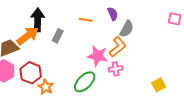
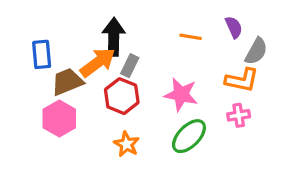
gray rectangle: (58, 36) -> (130, 66), moved
orange L-shape: (118, 47) -> (242, 80), turned 50
pink star: (98, 56) -> (181, 94), moved
red hexagon: (31, 73) -> (122, 96), moved

